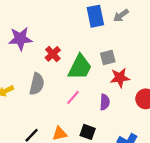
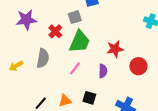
gray square: (108, 57) -> (75, 17), moved

